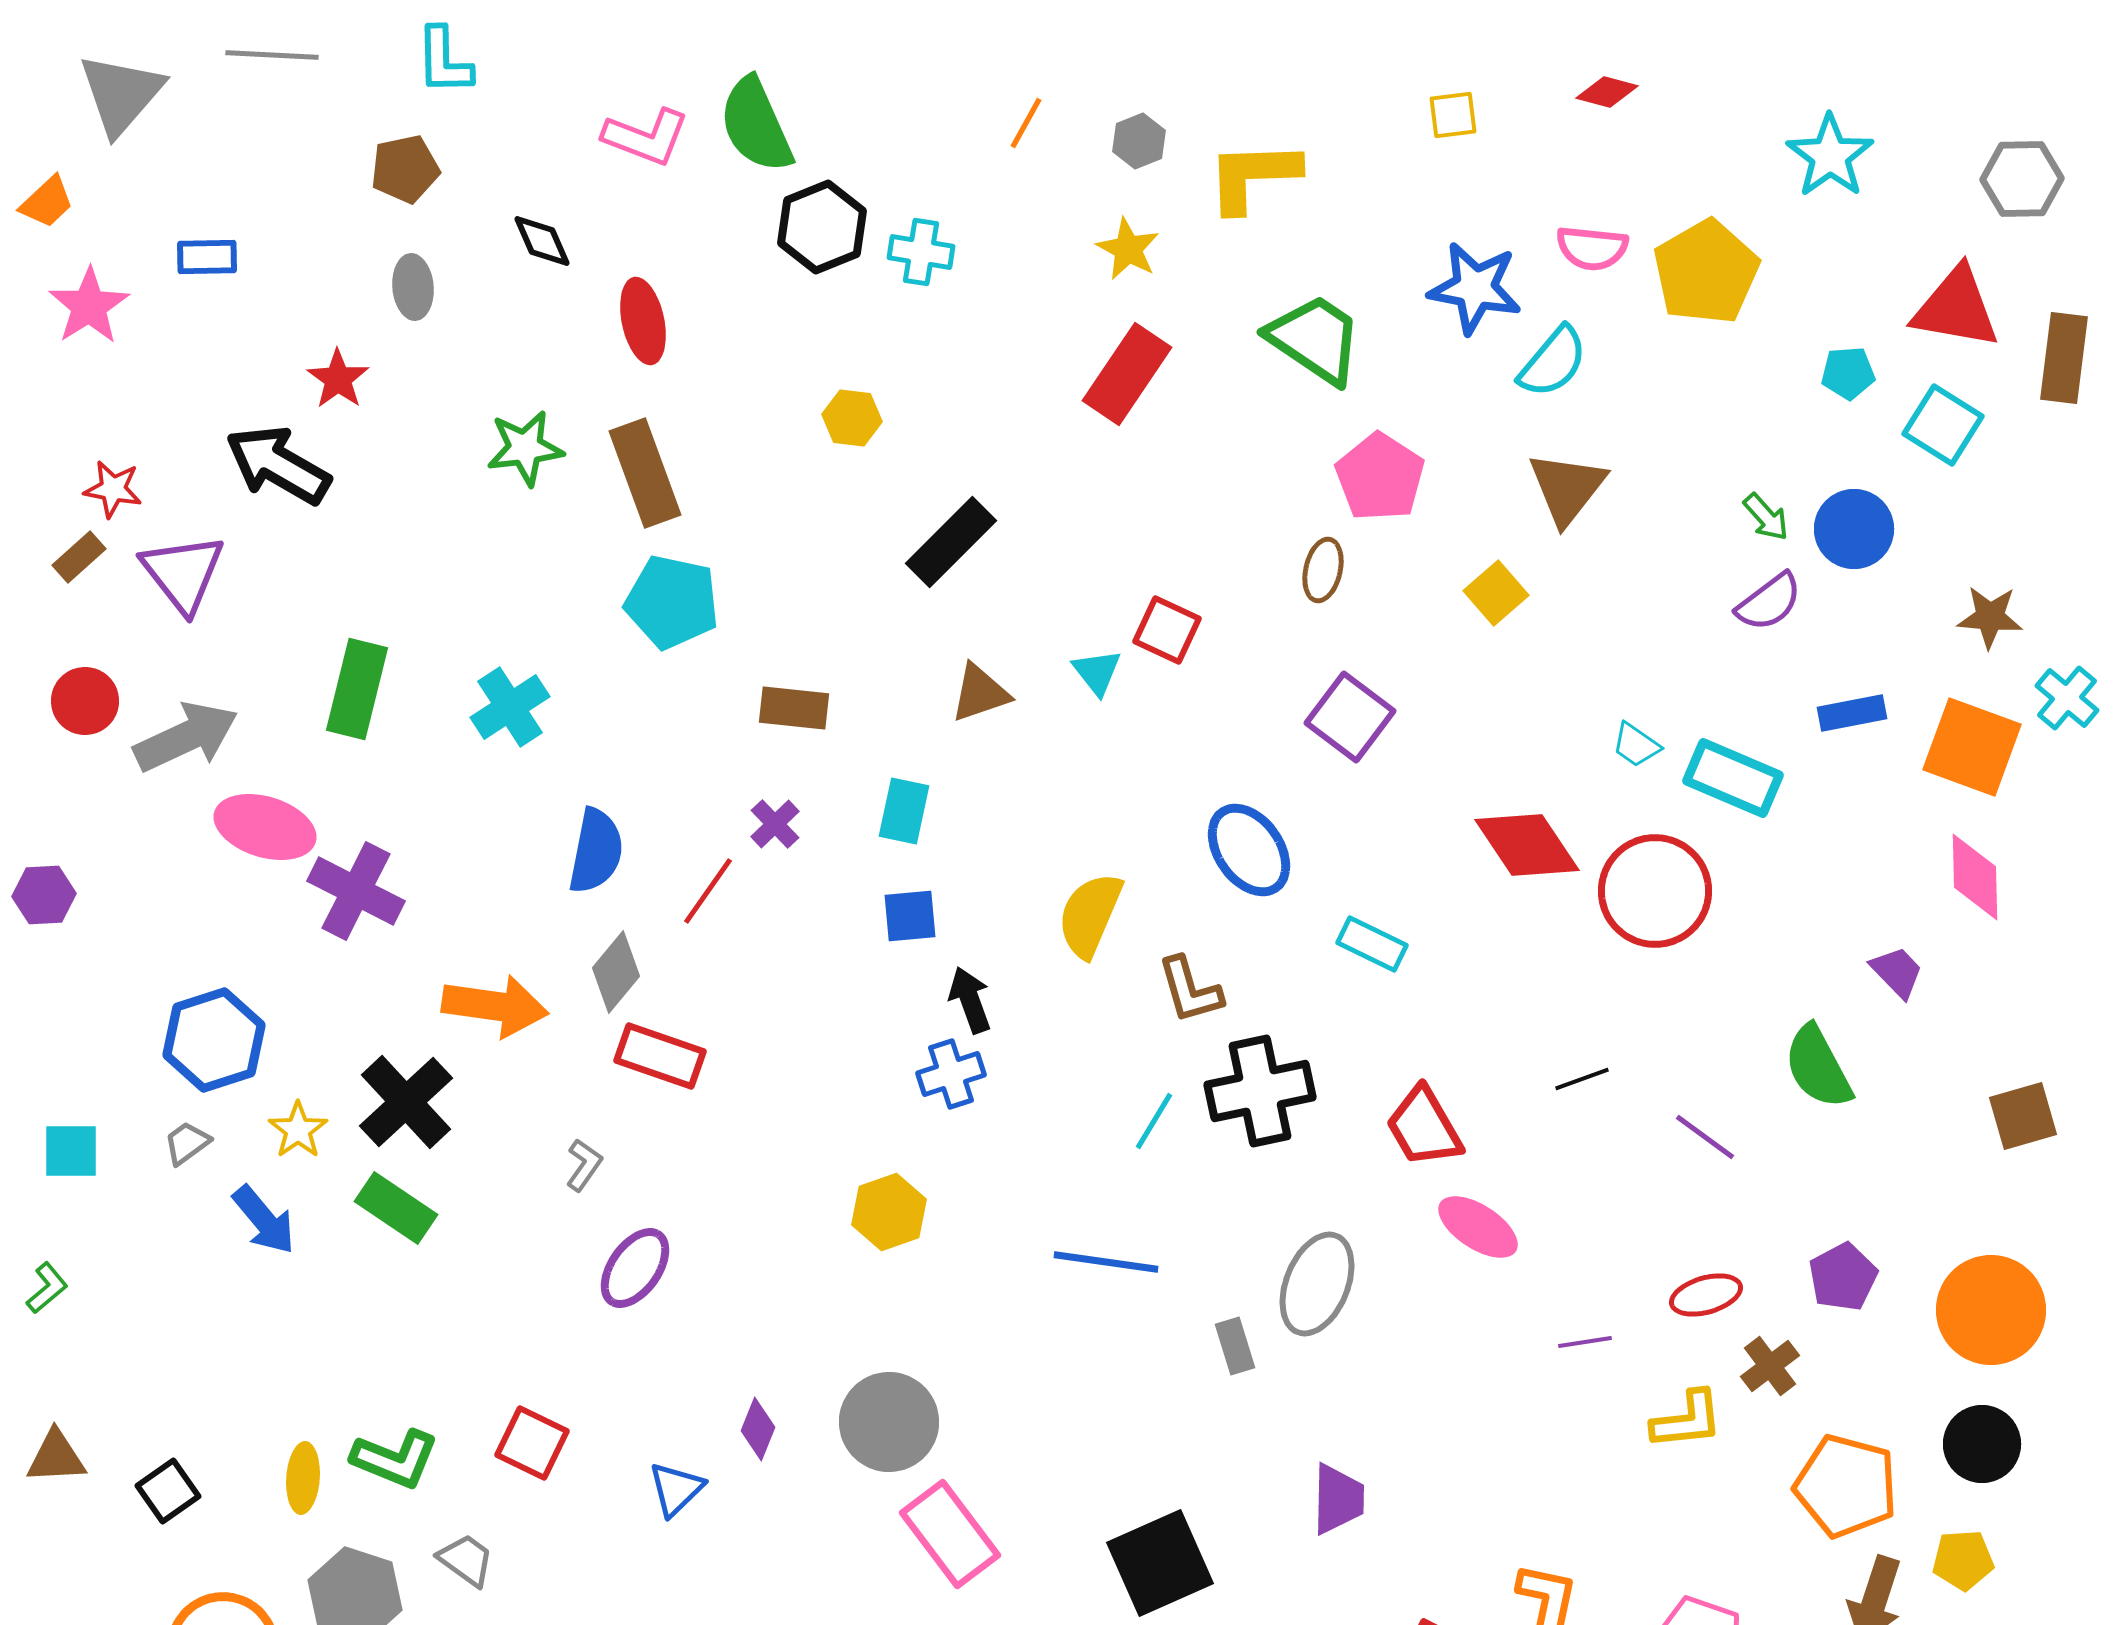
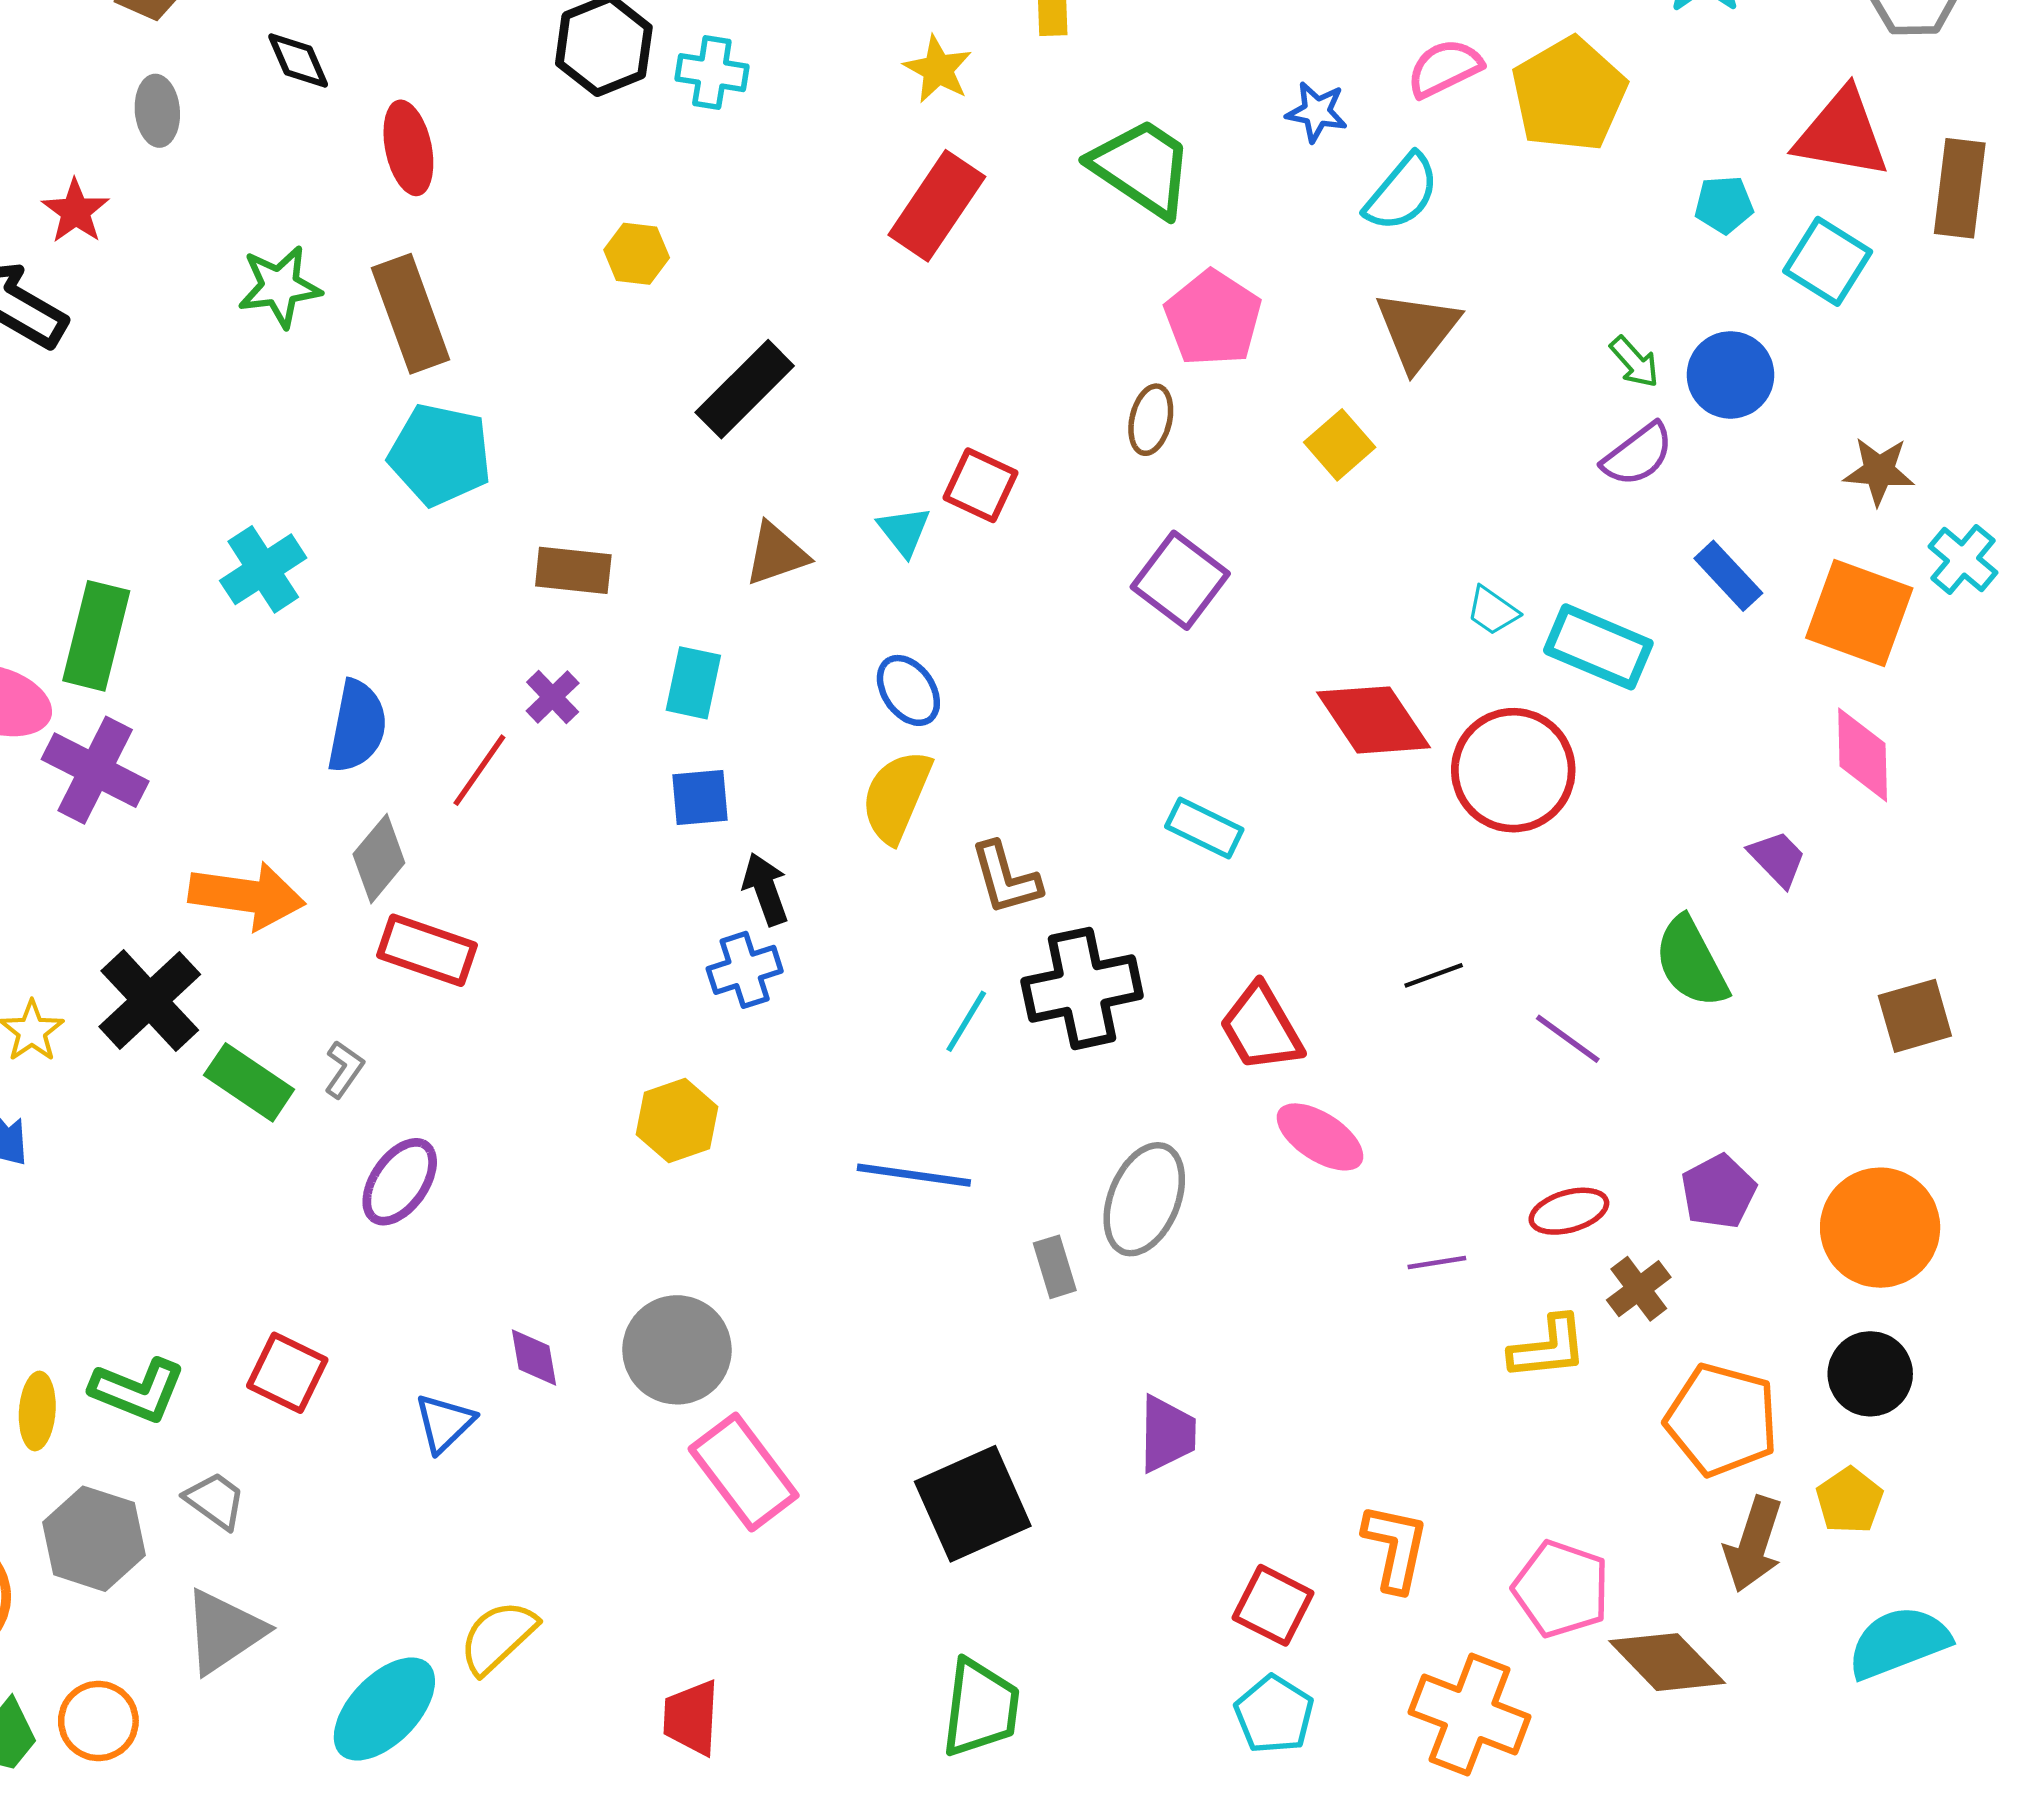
pink semicircle: (1592, 248) -> (1444, 68), turned 148
blue star: (1475, 288) -> (1317, 112), size x0.6
green rectangle: (357, 689) -> (96, 636), moved
blue rectangle: (1852, 713) -> (1728, 576), turned 58
blue ellipse: (1249, 850) -> (908, 690), moved, size x0.7
green rectangle: (396, 1208) -> (249, 1082), moved
purple diamond: (758, 1429) -> (534, 1357), turned -32
yellow pentagon: (1963, 1560) -> (1849, 1500), turned -30

